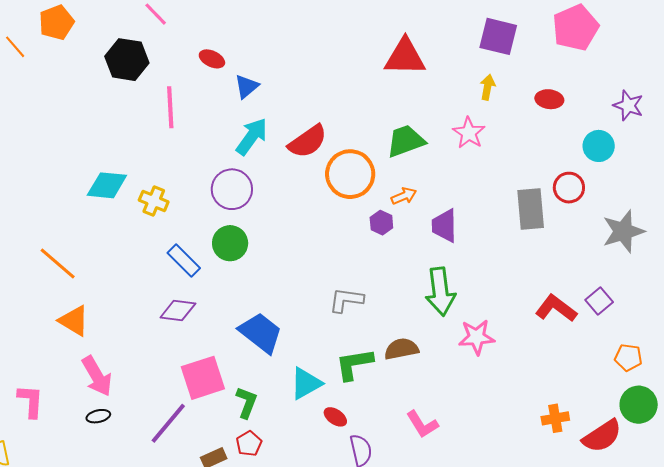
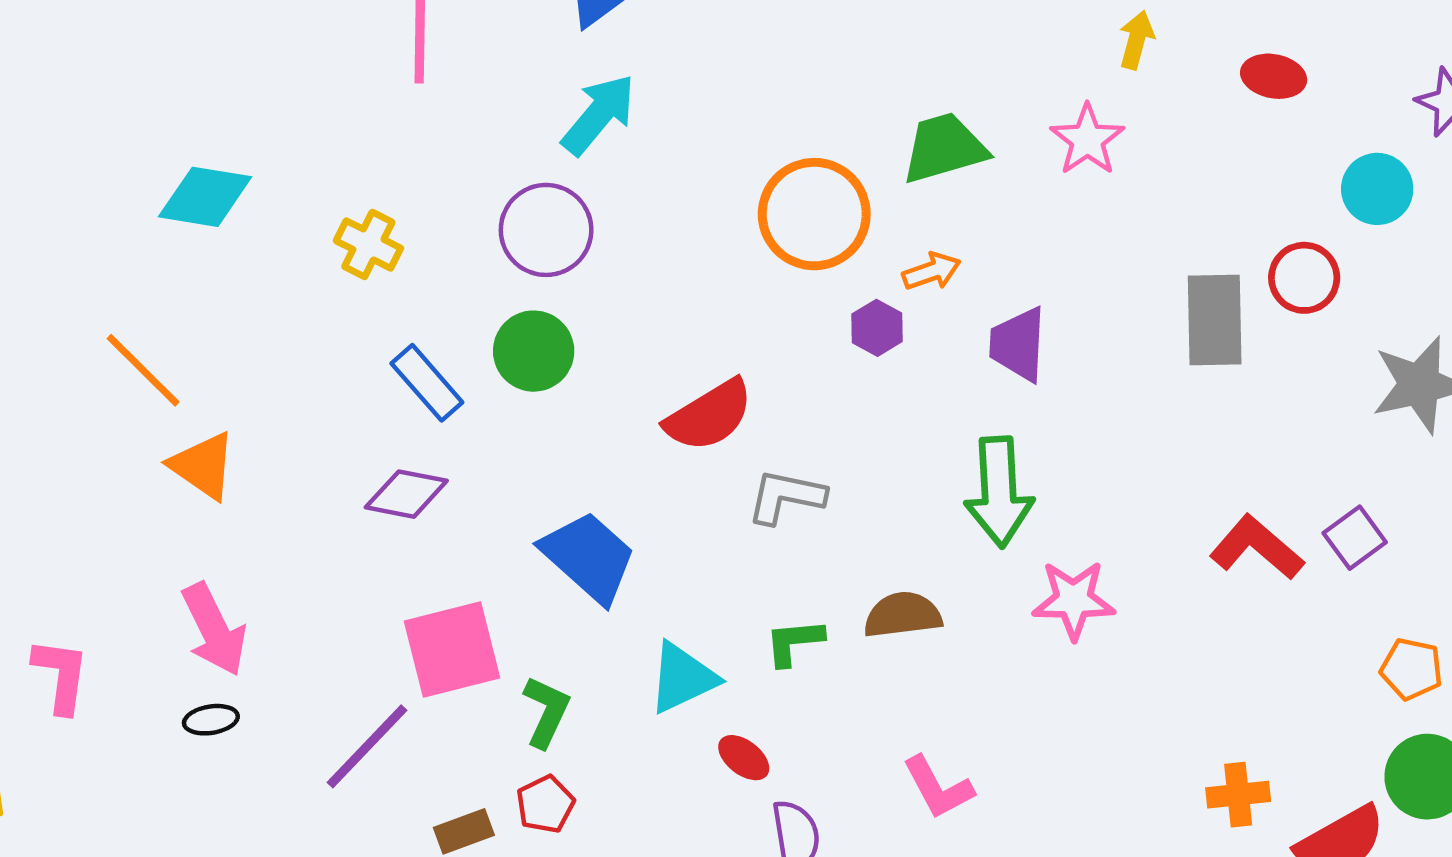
red semicircle: (308, 141) -> (709, 416), moved
cyan diamond: (107, 185) -> (205, 197), moved
orange triangle: (74, 321) -> (203, 466), moved
green L-shape: (354, 364) -> (794, 642), size x0.7

